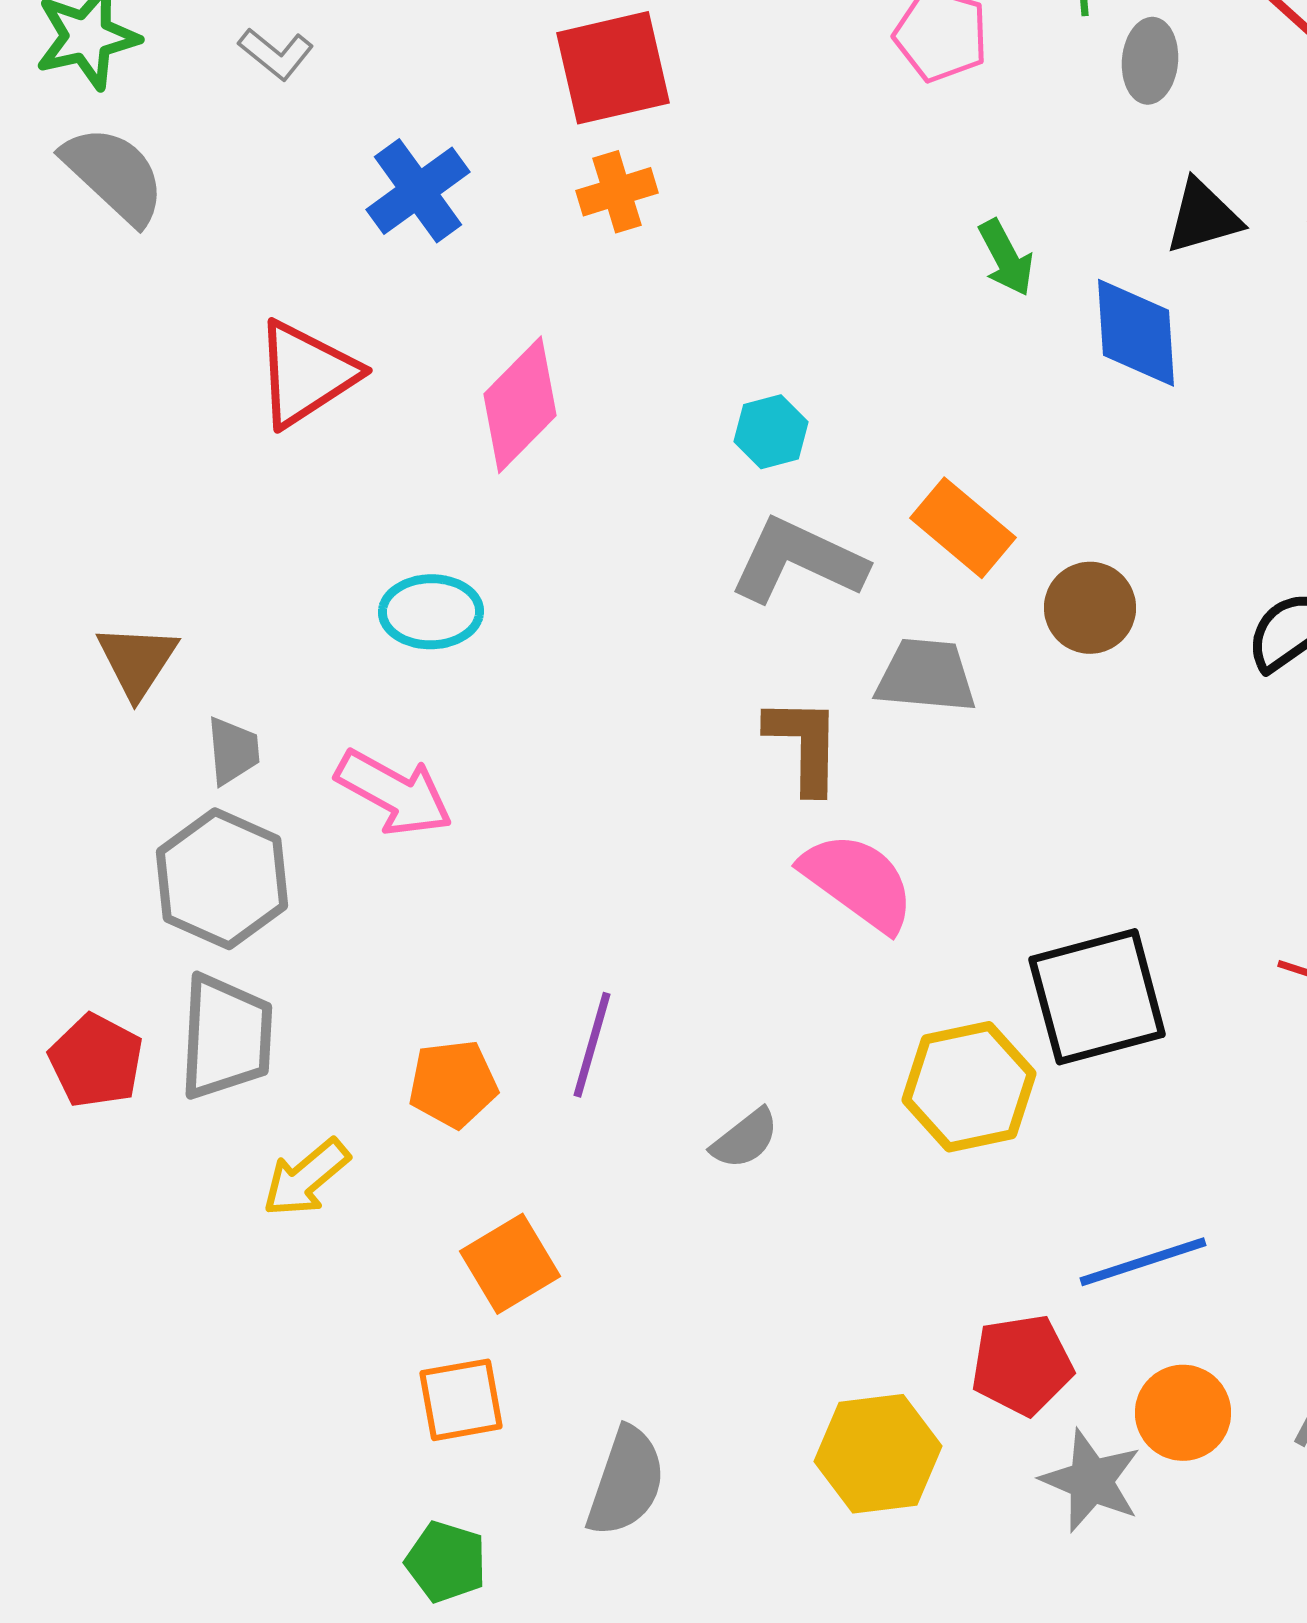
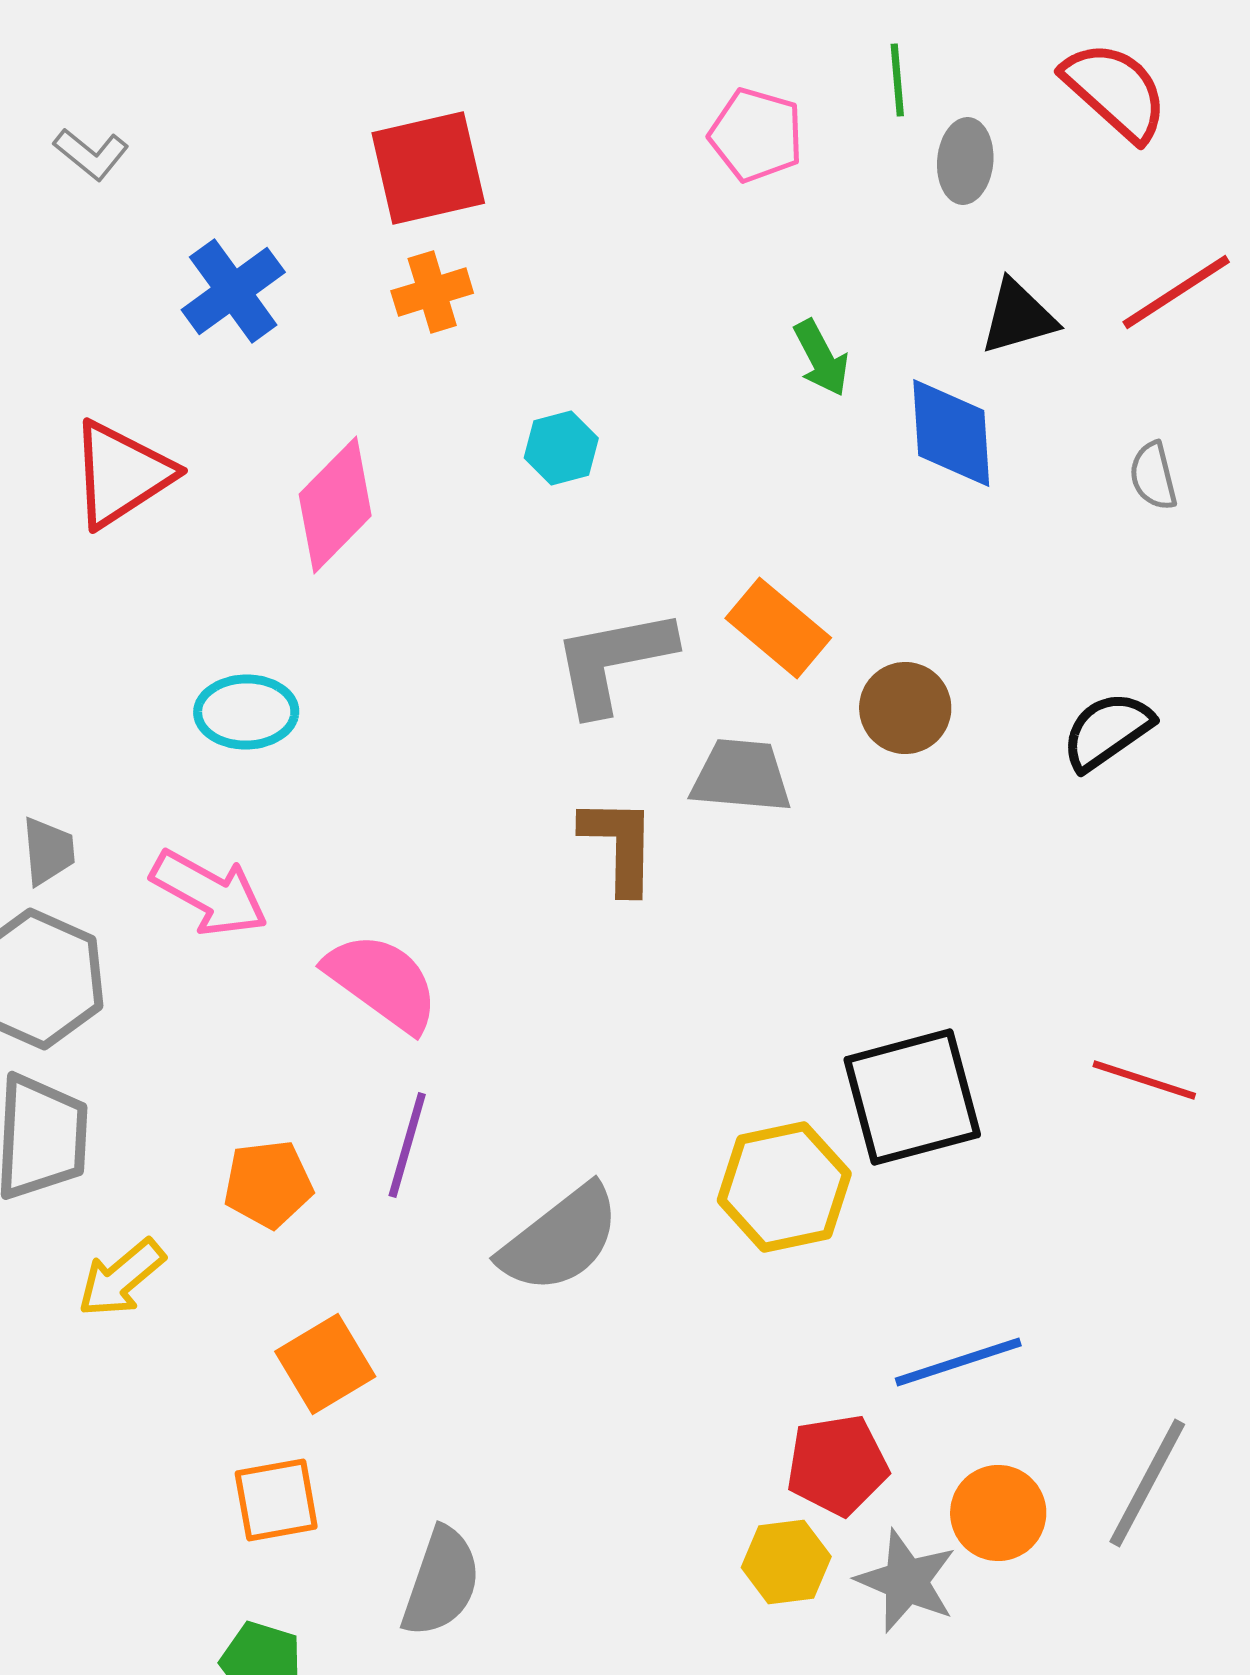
cyan hexagon: (771, 432) -> (561, 448), moved
gray L-shape: (798, 561) -> (613, 661), turned -36
pink semicircle: (858, 882) -> (382, 982), moved
gray semicircle: (745, 1139) -> (560, 1239), size x1.8
yellow hexagon: (878, 1454) -> (786, 1562), moved, size x0.7

